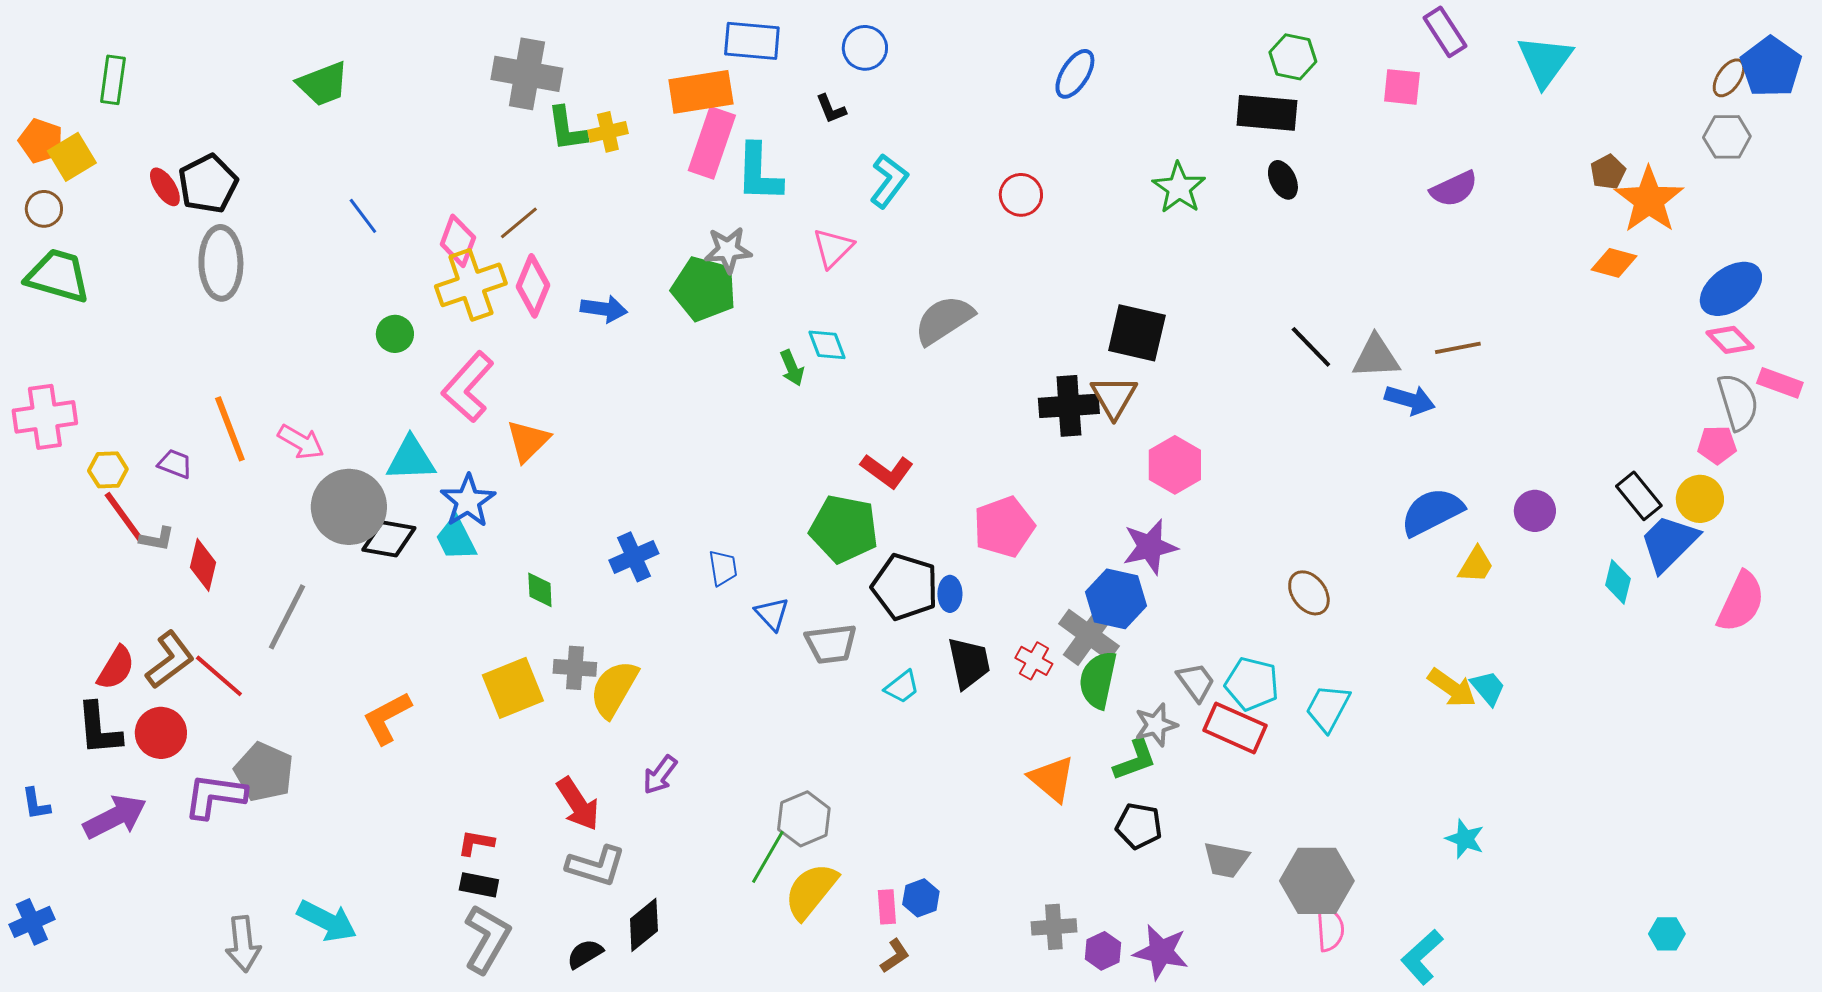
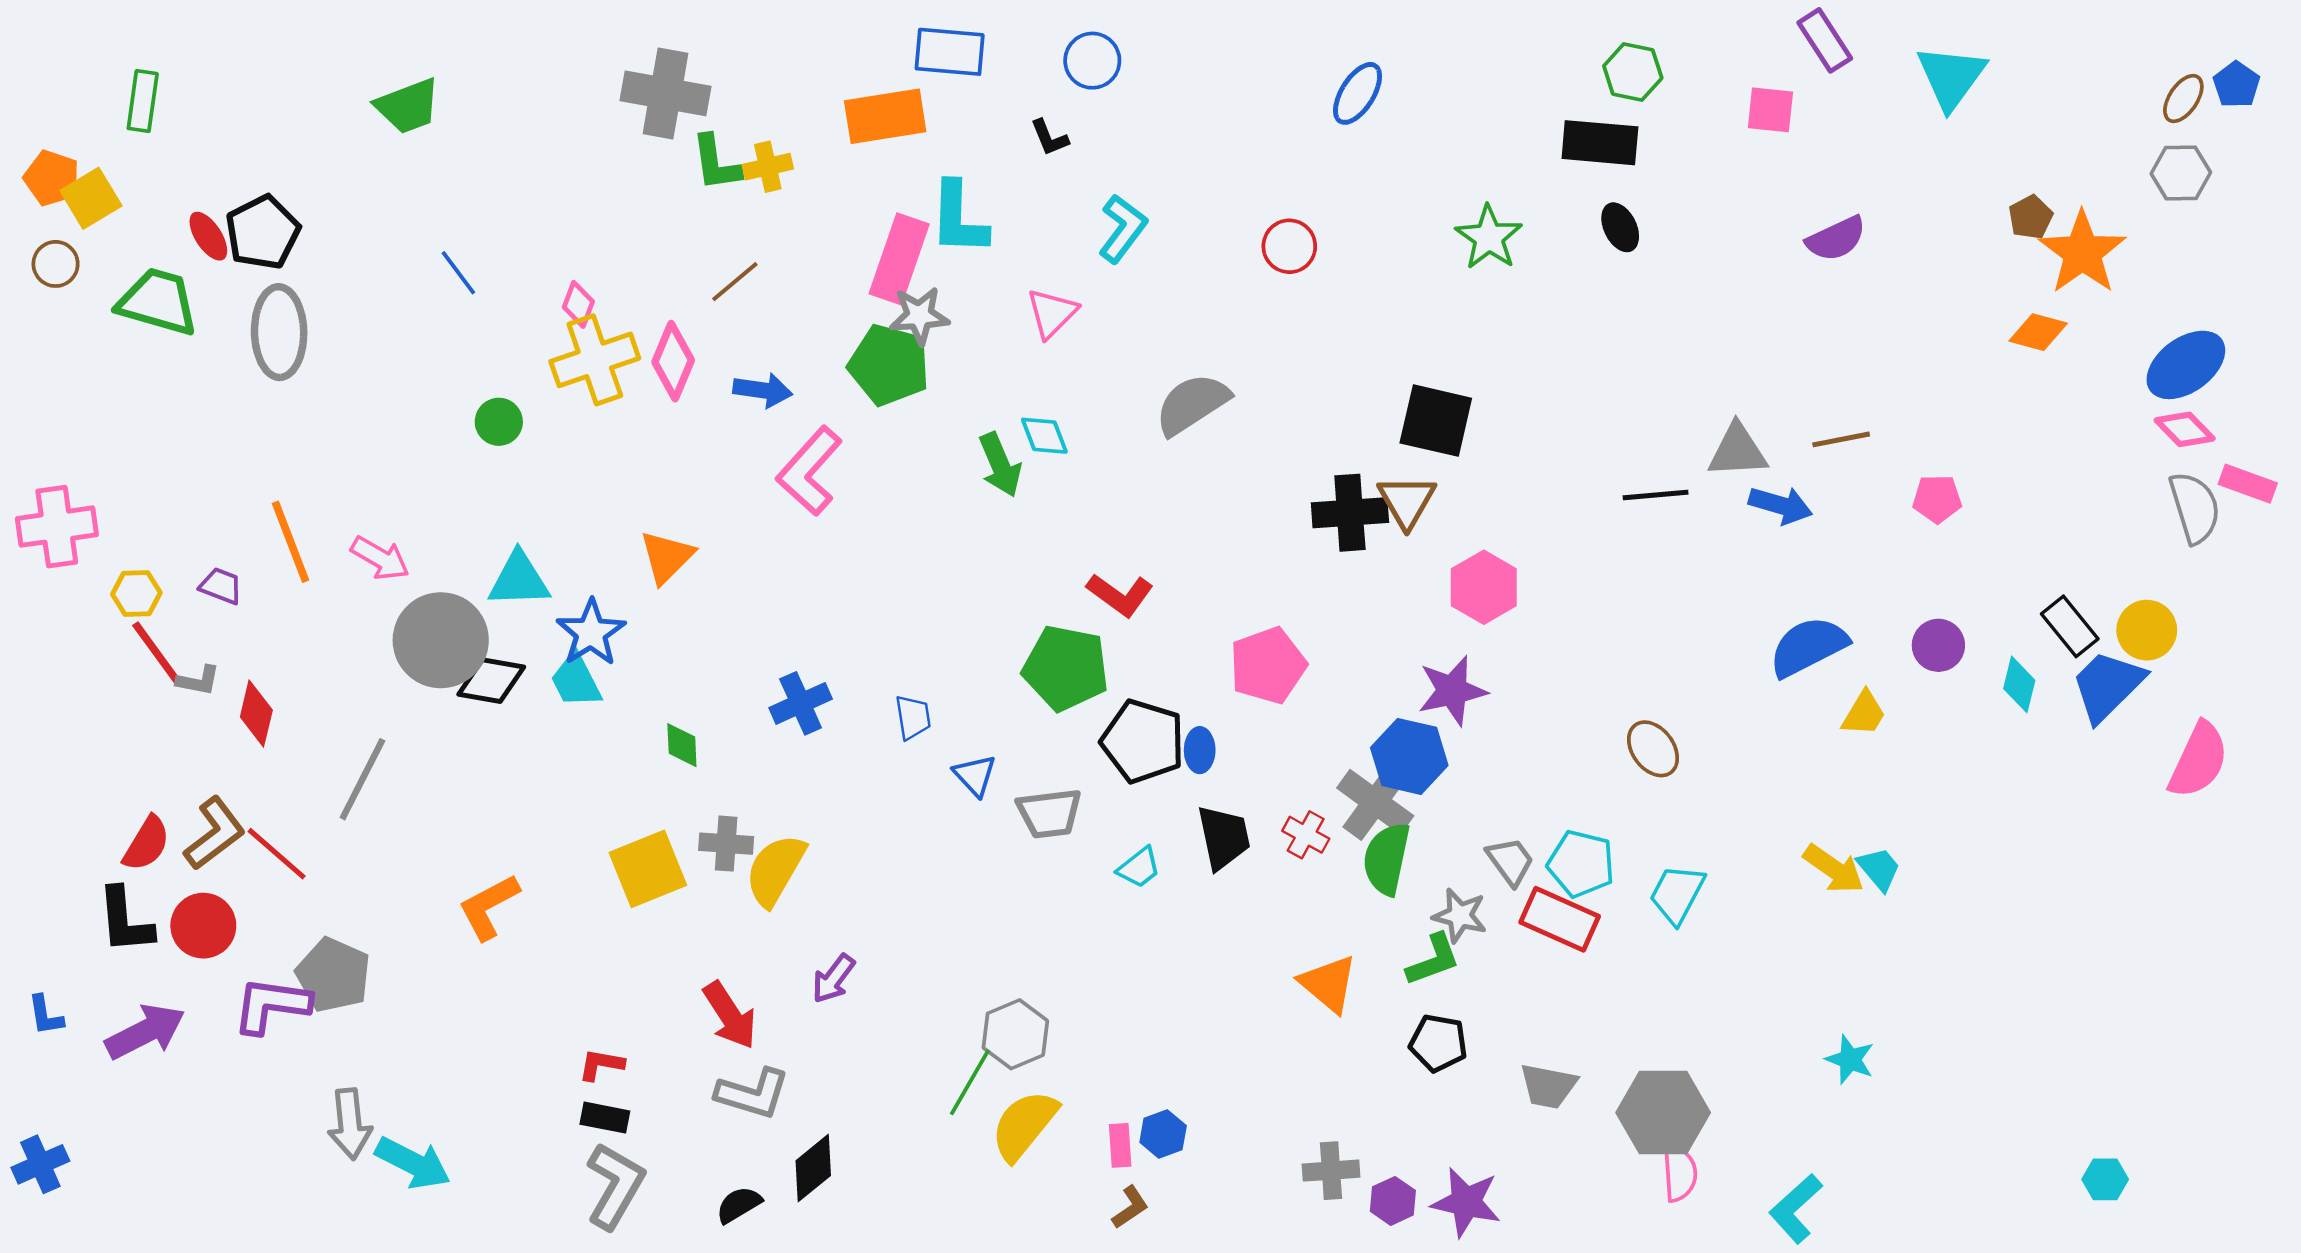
blue pentagon: (1771, 67) -> (2236, 85), size x0.6
pink rectangle: (712, 143) -> (899, 259), moved
brown line: (519, 223) -> (735, 282), moved
pink diamond: (458, 241) -> (578, 304), size x0.7
green trapezoid: (58, 276) -> (158, 302), moved
black line: (1311, 347) -> (1656, 495), moved, turned -51
green arrow: (792, 368) -> (1000, 465), size x1.4
pink L-shape: (468, 387) -> (809, 471), moved
pink pentagon: (1717, 445) -> (1937, 499), moved
cyan diamond: (1618, 582) -> (2019, 684), moved
gray star: (1156, 725) -> (1460, 916), turned 30
gray arrow: (243, 944) -> (350, 1124), moved

